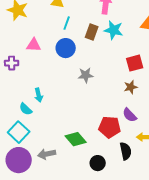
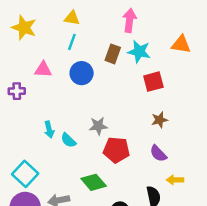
cyan line: (67, 23) -> (72, 42), moved
red square: (135, 63) -> (153, 82), moved
gray star: (86, 75) -> (98, 126), moved
cyan semicircle: (26, 109) -> (68, 140), moved
red pentagon: (110, 127) -> (116, 150), moved

